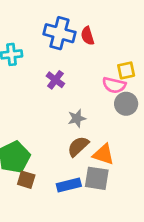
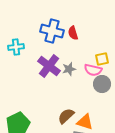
purple cross: (55, 80) -> (49, 66), size x1.6
gray star: (77, 118) -> (69, 69), moved

